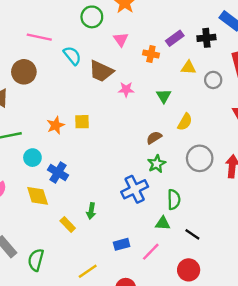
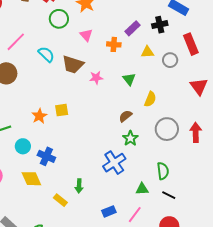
pink line: (39, 37) -> (16, 42), turned -50
green semicircle: (174, 200) -> (163, 171), moved

